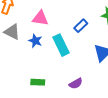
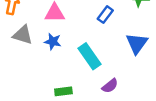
cyan rectangle: (61, 45) -> (90, 56), moved

